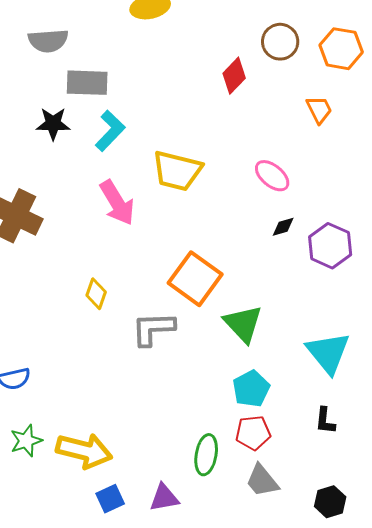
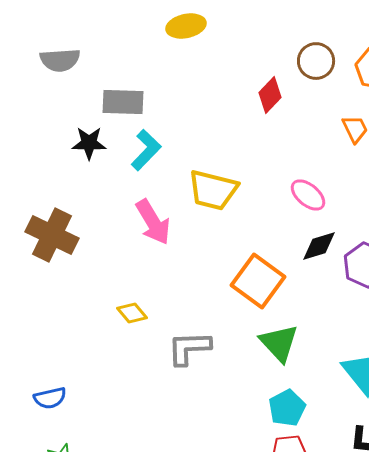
gray semicircle: (48, 41) -> (60, 60), moved
black diamond: (283, 227) -> (319, 246), size x1.5
orange square: (195, 279) -> (258, 281), moved
yellow diamond: (96, 294) -> (132, 313), turned -60

